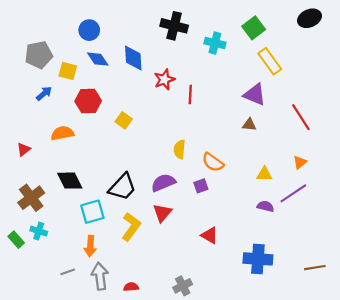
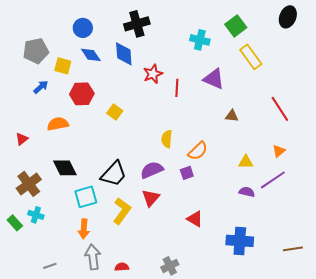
black ellipse: (309, 18) -> (288, 17), turned -45
black cross: (174, 26) -> (137, 24), moved, turned -30
purple triangle: (255, 95) -> (214, 79), moved
orange semicircle: (213, 162) -> (198, 151), turned -80
gray line: (68, 272) -> (50, 266), moved

